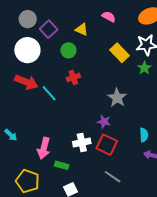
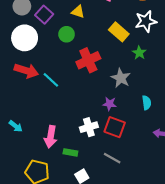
green star: (144, 68) -> (139, 53), moved
red cross: (73, 77) -> (88, 60), moved, size x1.6
cyan semicircle: (144, 135) -> (147, 103), moved
gray line: (113, 177) -> (112, 158), moved

